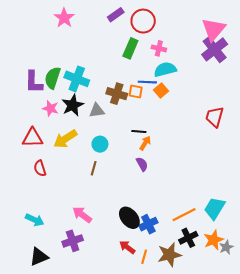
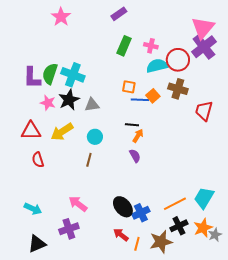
purple rectangle: (116, 15) -> (119, 14), moved
red circle: (143, 21) -> (178, 60), moved
blue line: (147, 82) -> (140, 100), moved
orange square: (161, 90) -> (153, 96), moved
brown cross: (117, 94) -> (178, 89), moved

